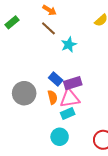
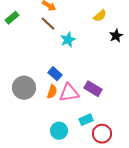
purple rectangle: (73, 83) -> (93, 89), moved, turned 48
orange semicircle: (52, 97) -> (52, 92), turned 32
cyan rectangle: (68, 113) -> (86, 120), moved

